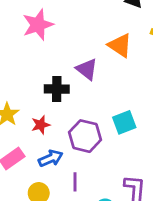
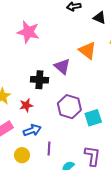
pink star: (38, 25) -> (28, 32), turned 30
cyan square: (124, 122) -> (93, 118), moved
purple hexagon: (85, 136) -> (69, 107), moved

